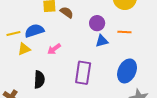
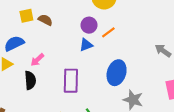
purple circle: (97, 23) -> (89, 25), moved
orange line: (124, 32) -> (108, 32), turned -32
black semicircle: (39, 80) -> (30, 80), moved

